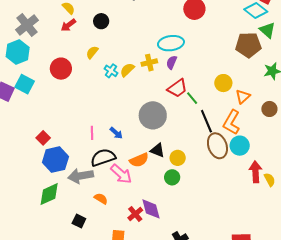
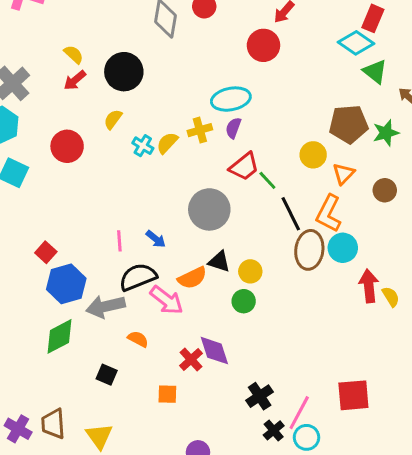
black circle: (101, 21) -> (124, 72), size x1.6
brown pentagon: (248, 45) -> (349, 124), moved
brown ellipse: (217, 146) -> (309, 250), turned 30

